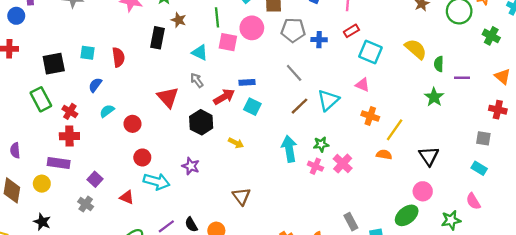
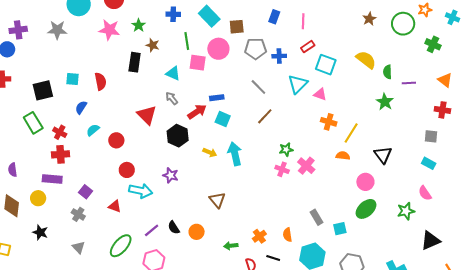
cyan triangle: (328, 100) -> (298, 84), moved
cyan arrow: (289, 149) -> (235, 154), moved
pink circle: (423, 191) -> (365, 182), moved

